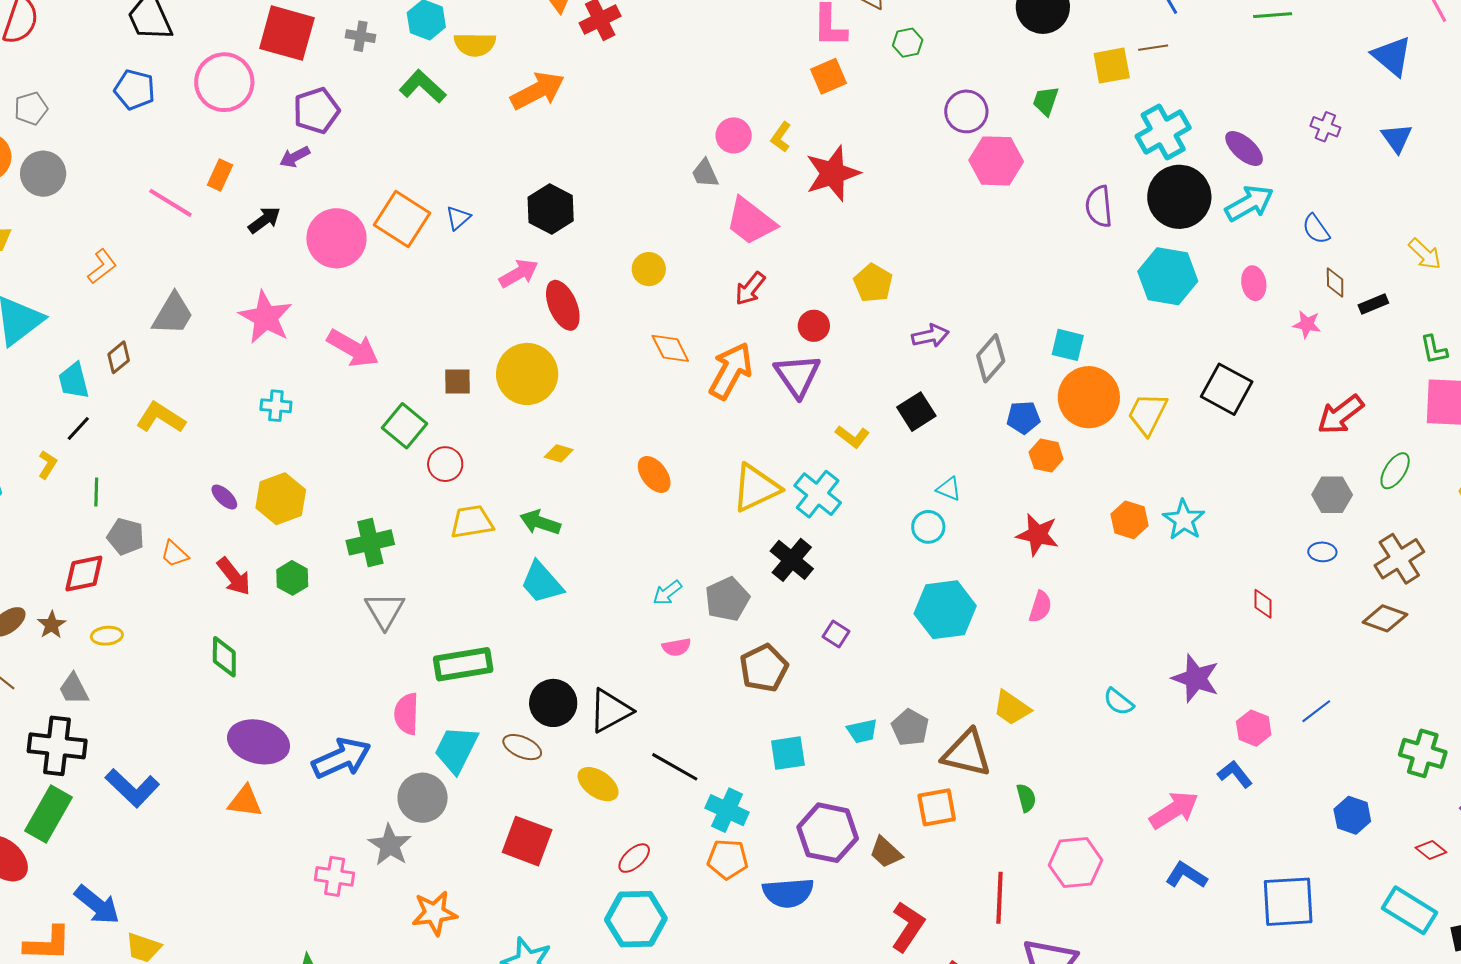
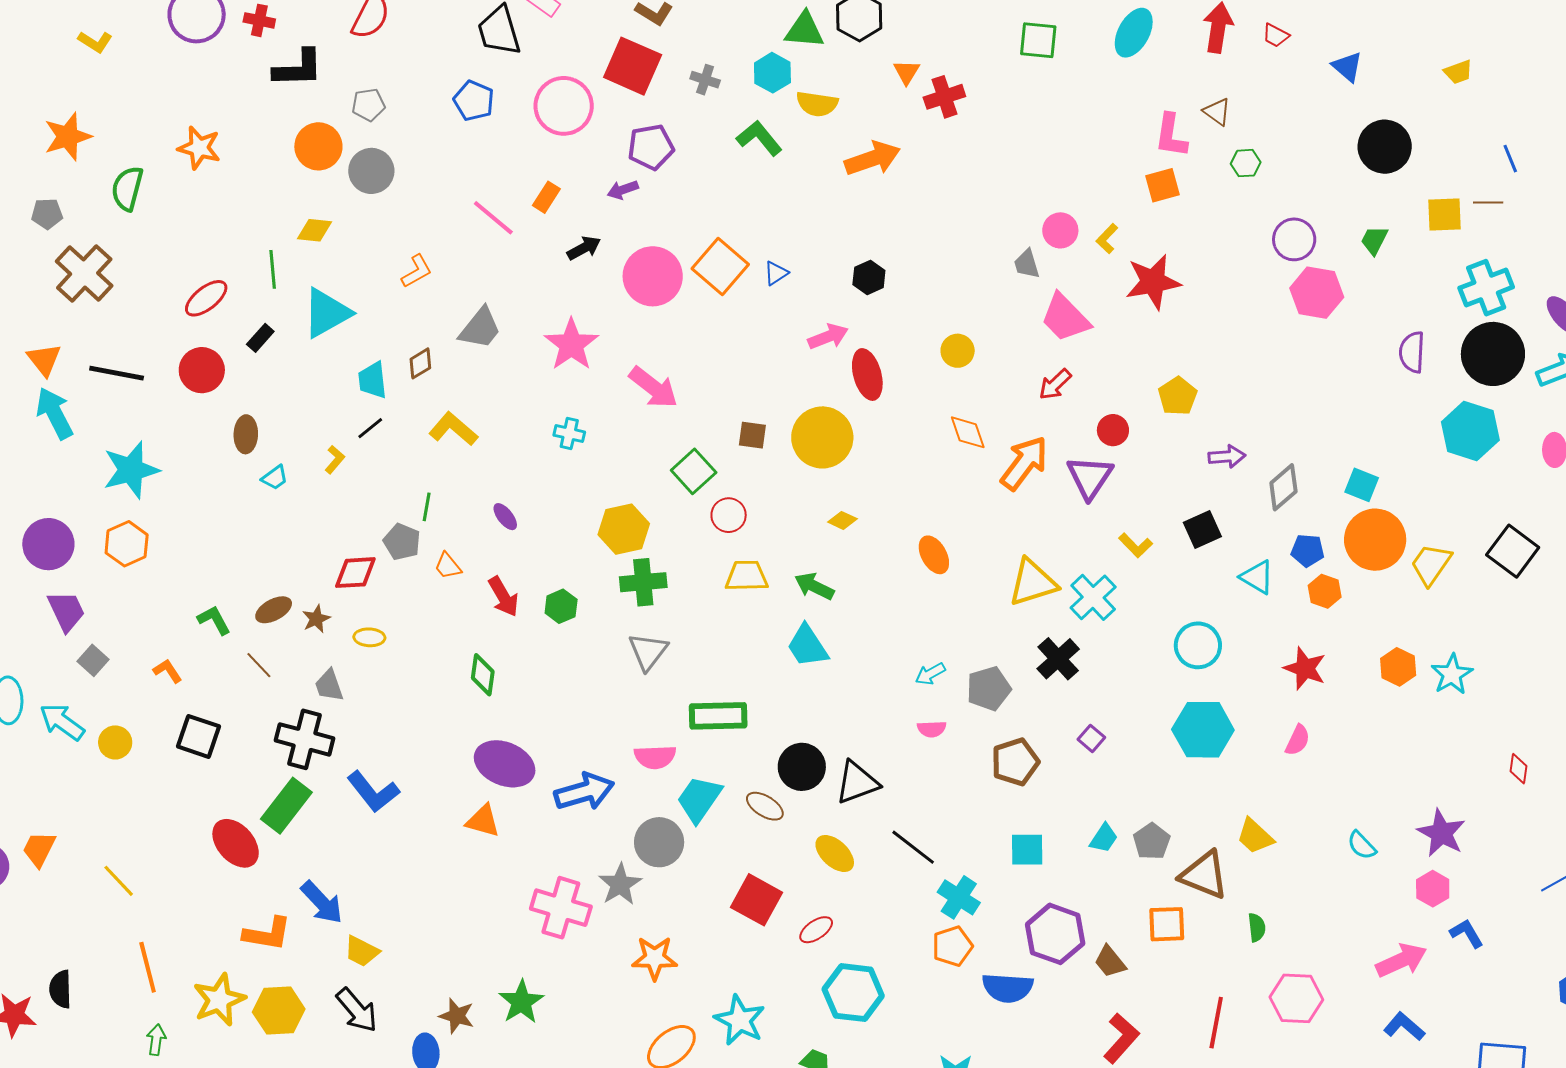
black hexagon: (551, 209) -> (869, 277), size x0.7
cyan triangle: (949, 489) -> (1257, 577), moved, size x1.4
green line: (96, 492) -> (427, 507), moved
yellow hexagon: (281, 499) -> (624, 529), moved
cyan circle: (928, 527) -> (1198, 645), size x1.4
pink semicircle: (407, 714) -> (655, 757), turned -102
pink hexagon: (1254, 728) -> (1433, 889), moved
cyan trapezoid: (862, 731) -> (1104, 838), turned -52
red ellipse: (634, 858) -> (816, 930), moved
orange pentagon: (728, 859) -> (952, 946), turned -30
pink cross: (335, 876) -> (561, 908), size x1.5

